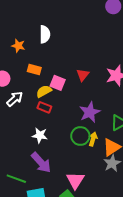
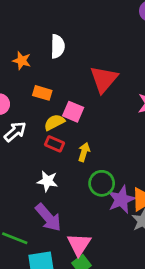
red triangle: (83, 75) -> (104, 79), moved, size x1.6
purple star: (90, 112) -> (121, 200), moved
yellow arrow: (93, 139) -> (84, 152), moved
pink triangle: (75, 180) -> (79, 244), moved

